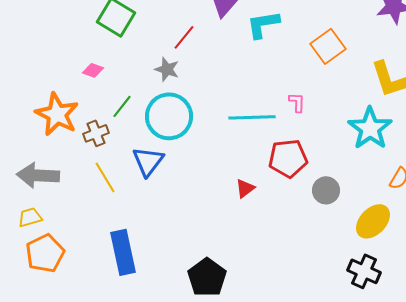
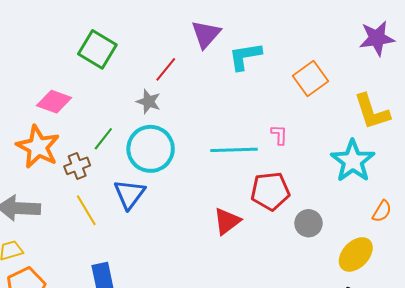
pink diamond: (93, 70) -> (54, 102), moved, size x1.6
red triangle: (245, 188) -> (227, 221), size x1.4

